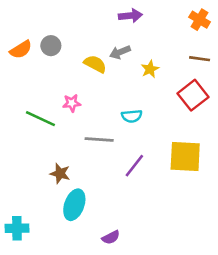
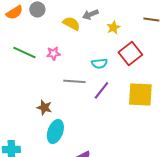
red square: (193, 95) -> (130, 53), moved
green line: (40, 119) -> (24, 52), moved
purple line: (134, 166) -> (101, 90), moved

